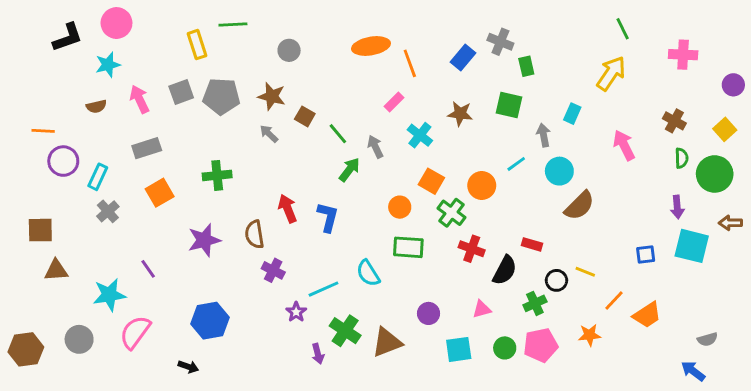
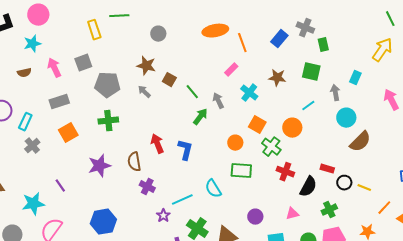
gray pentagon: (221, 96) -> (107, 85), moved
cyan line: (516, 164) -> (308, 106), moved
black circle: (556, 280) -> (344, 183), moved

